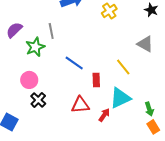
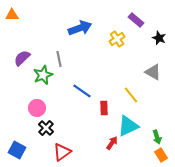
red triangle: (80, 105) -> (62, 152), moved, turned -30

